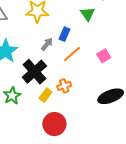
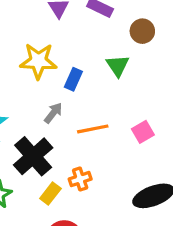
blue rectangle: (65, 34) -> (73, 79), moved
orange line: (72, 54) -> (93, 129), turned 30

